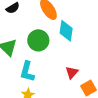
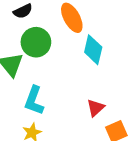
green circle: (38, 40) -> (36, 42), moved

